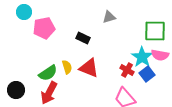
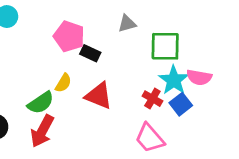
pink pentagon: (44, 28) -> (69, 36), moved, turned 30
green square: (155, 31) -> (165, 46), moved
yellow semicircle: (67, 67) -> (63, 83), moved, turned 48

